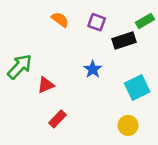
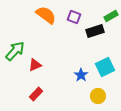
orange semicircle: (60, 20) -> (46, 15), size x1.5
blue star: (93, 69) -> (81, 75), moved
red rectangle: (57, 119) -> (36, 94), moved

